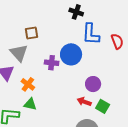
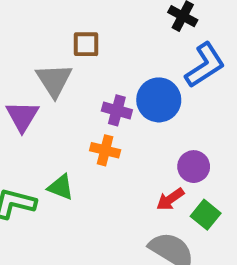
blue L-shape: (91, 34) -> (205, 65), turned -135
orange cross: (28, 84) -> (105, 150), moved, turned -32
red arrow: (84, 102) -> (170, 199), turned -64

